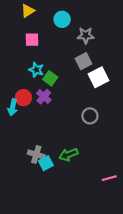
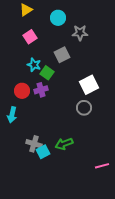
pink square: (32, 40) -> (30, 37), turned -32
gray square: (83, 61) -> (62, 55), moved
white square: (99, 77) -> (89, 85), moved
purple cross: (44, 97) -> (41, 90), turned 32
cyan arrow: (13, 107) -> (12, 115), moved

